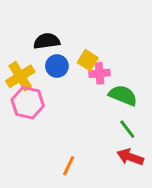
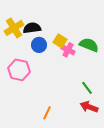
pink cross: (99, 73) -> (68, 50), turned 32
yellow cross: (20, 76) -> (14, 28), moved
green semicircle: (123, 95) -> (89, 45), moved

